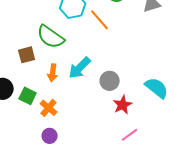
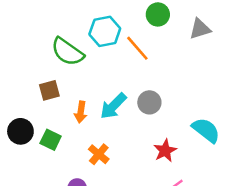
green semicircle: (51, 37) -> (67, 52), moved
gray circle: (110, 81) -> (149, 102), moved
orange cross: (49, 108) -> (99, 154), moved

